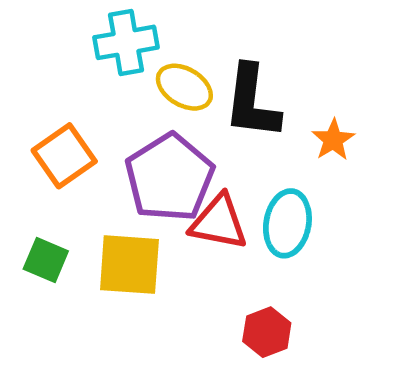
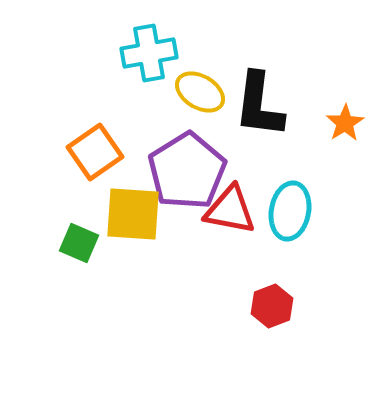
orange star: (333, 140) -> (345, 123), moved
yellow square: (129, 265) -> (133, 214), moved

